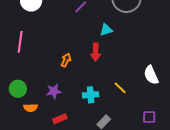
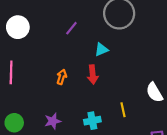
orange arrow: (66, 60) -> (62, 77), moved
yellow line: (120, 88) -> (123, 110), turned 40

